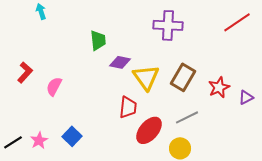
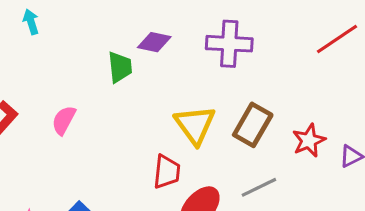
purple diamond: (120, 62) -> (154, 42), moved
pink semicircle: (54, 86) -> (64, 120), moved

